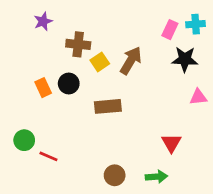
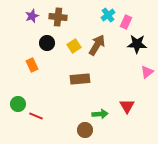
cyan cross: (196, 24) -> (108, 15), moved, turned -32
brown cross: (78, 44) -> (58, 17), moved
black circle: (69, 84) -> (47, 43), moved
pink triangle: (198, 97) -> (147, 72), turned -32
green arrow: (156, 177) -> (100, 114), moved

